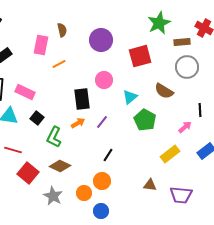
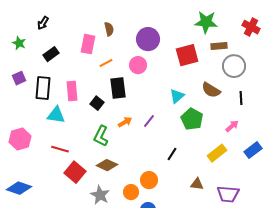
green star: (159, 23) -> (206, 22), turned 30
brown rectangle: (182, 42) -> (219, 46), moved
pink circle: (104, 80) -> (138, 65), moved
pink rectangle: (25, 92) -> (72, 91), turned 60
black rectangle: (82, 99) -> (118, 88), moved
black line: (200, 110) -> (241, 98), moved
black square: (37, 118) -> (97, 103), moved
black line: (108, 155) -> (172, 154), moved

